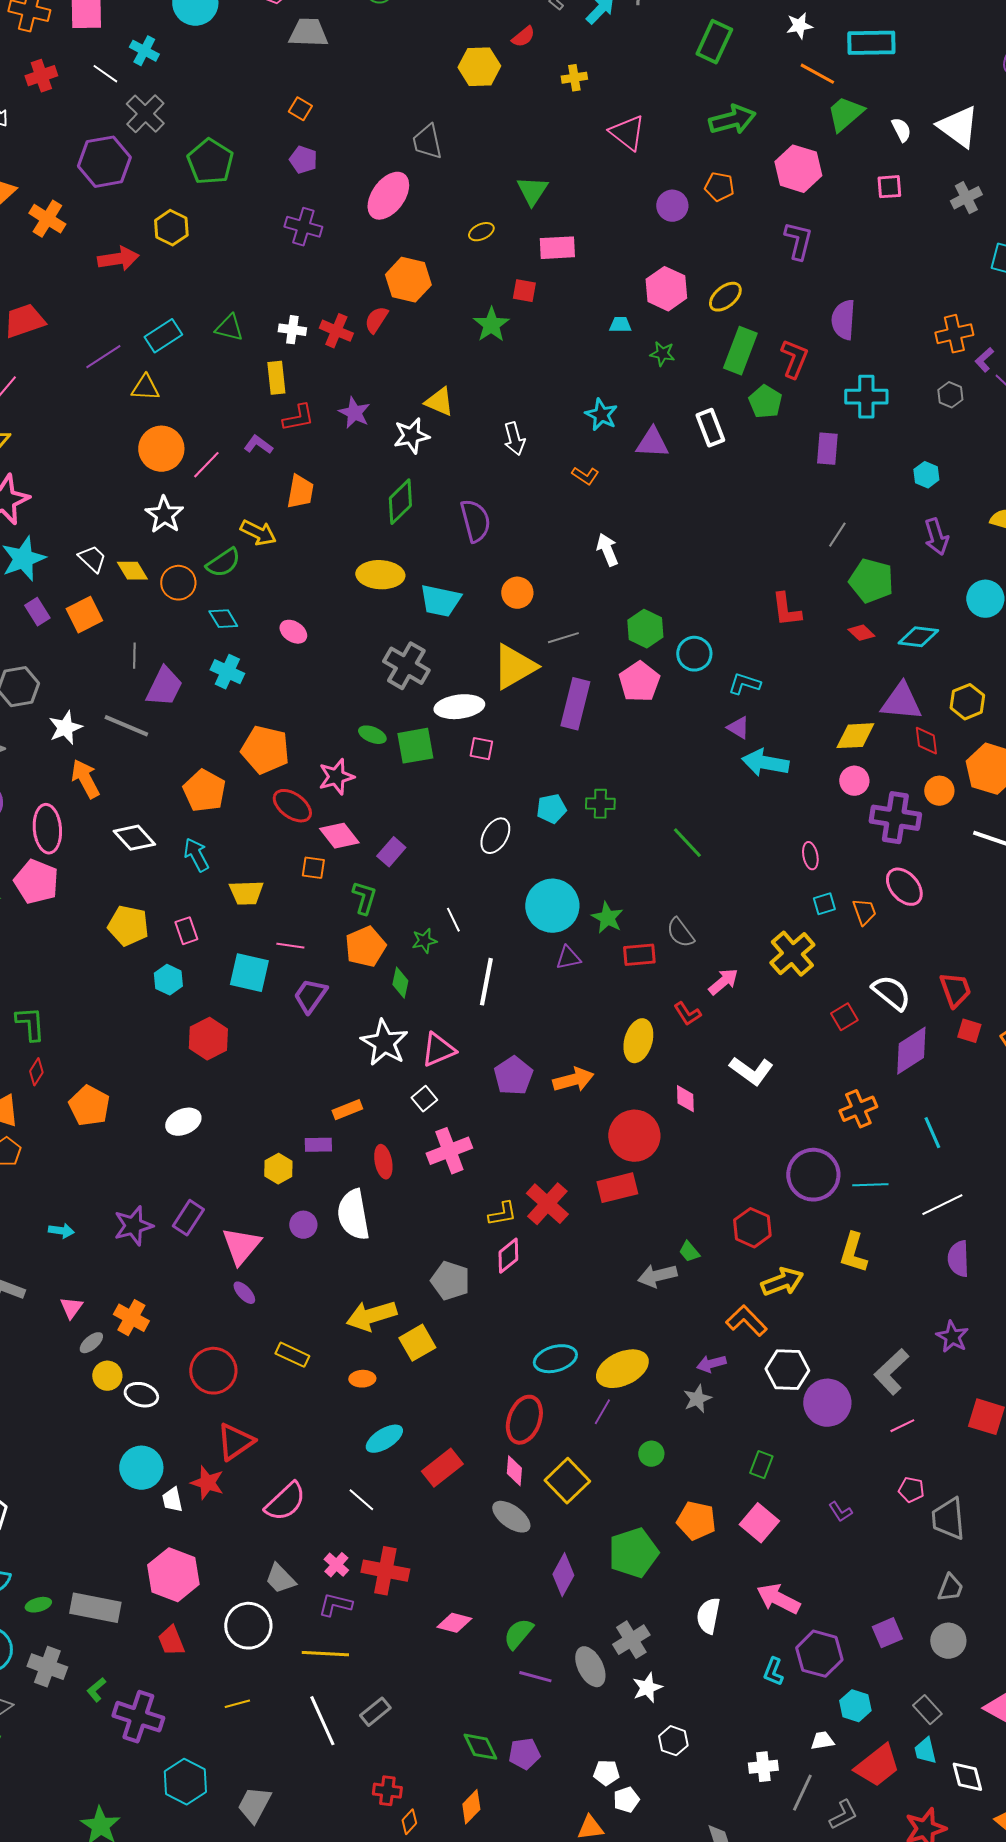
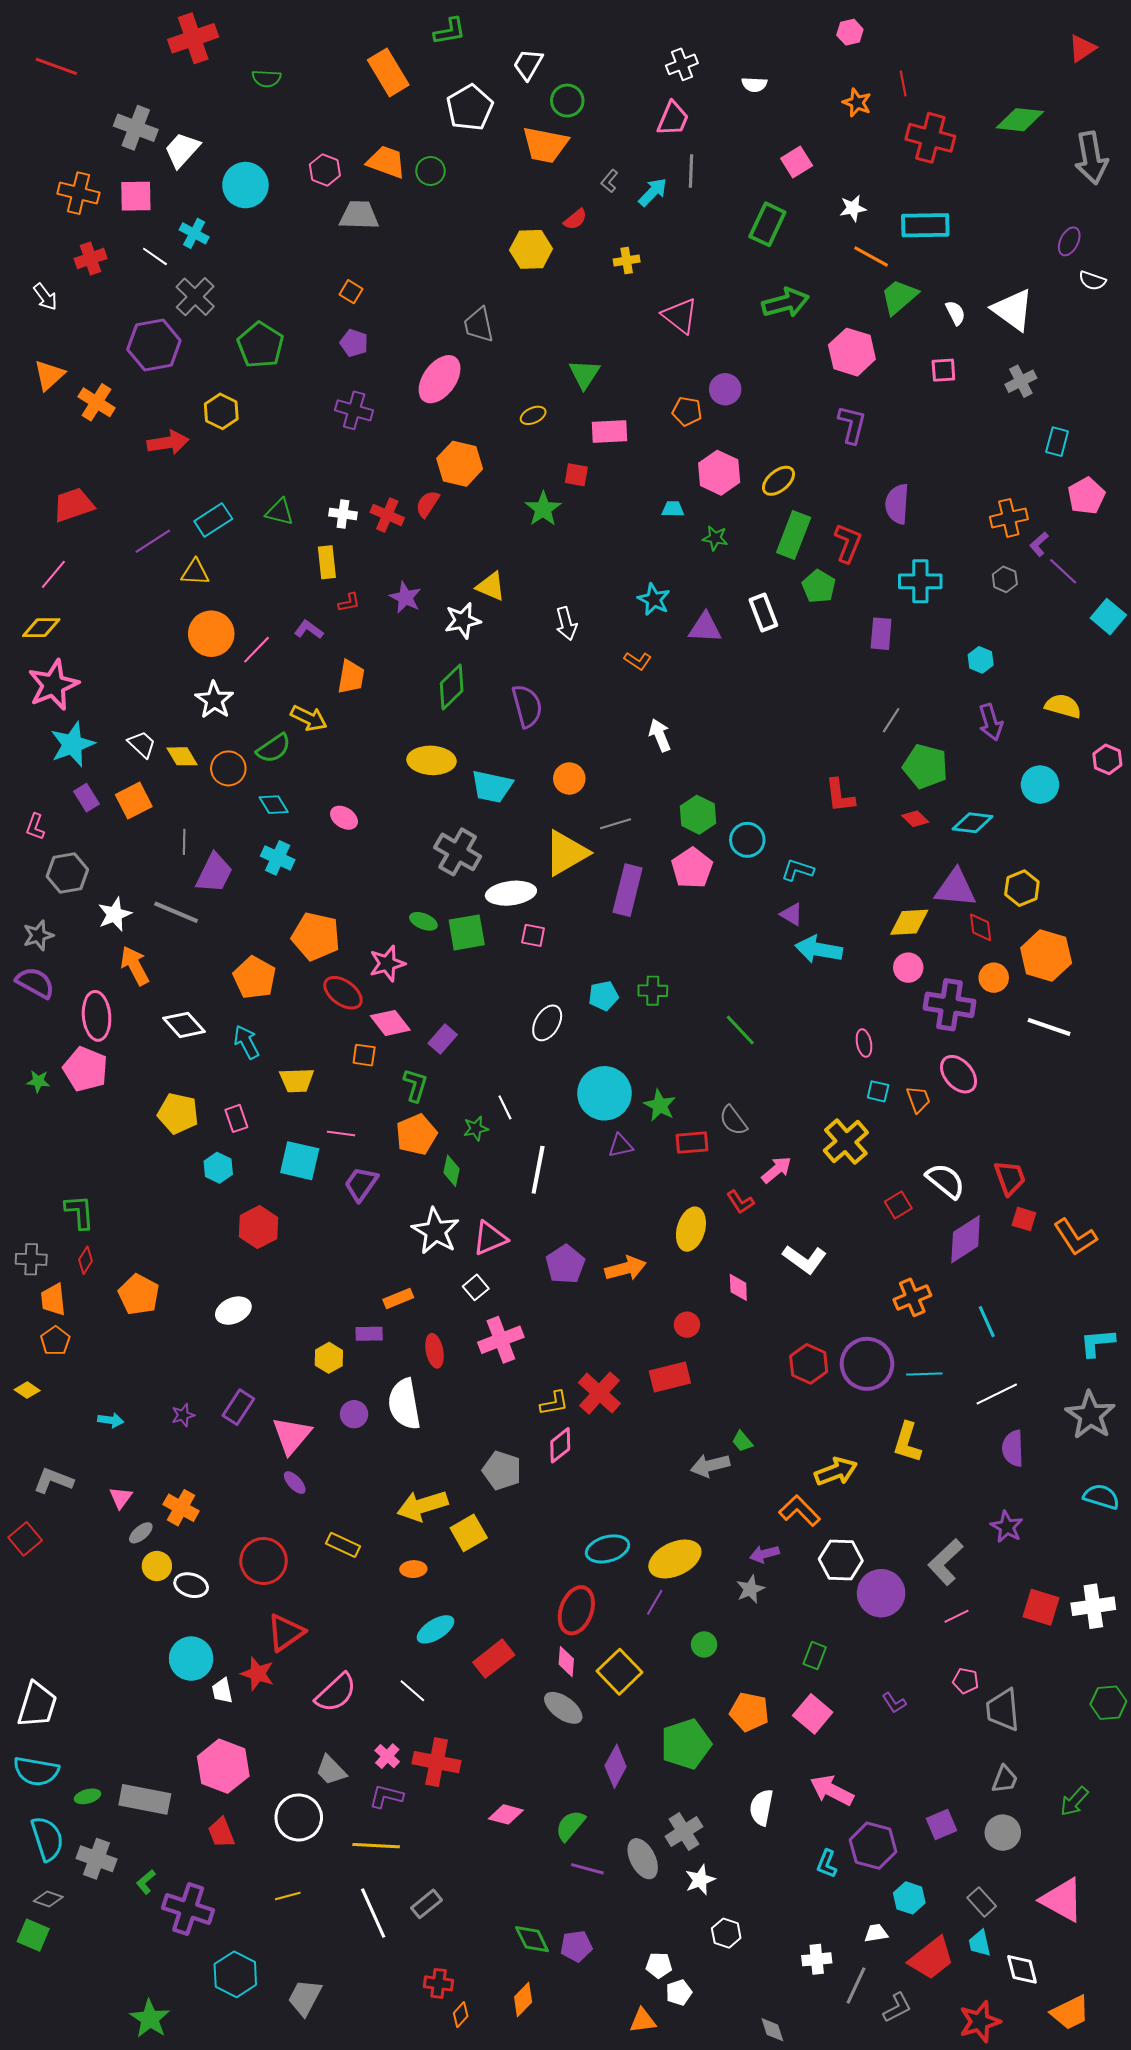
orange pentagon: (719, 187) -> (687, 411), moved
red L-shape: (298, 418) -> (349, 602), size x0.7
cyan square: (824, 904) -> (878, 1091), turned 30
red circle: (634, 1136) -> (687, 1325), size x0.5
purple star: (133, 1226) -> (183, 1415), size x0.6
red hexagon: (752, 1228) -> (809, 1364), moved

